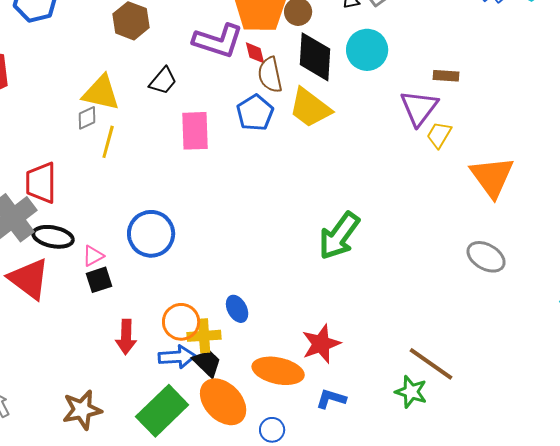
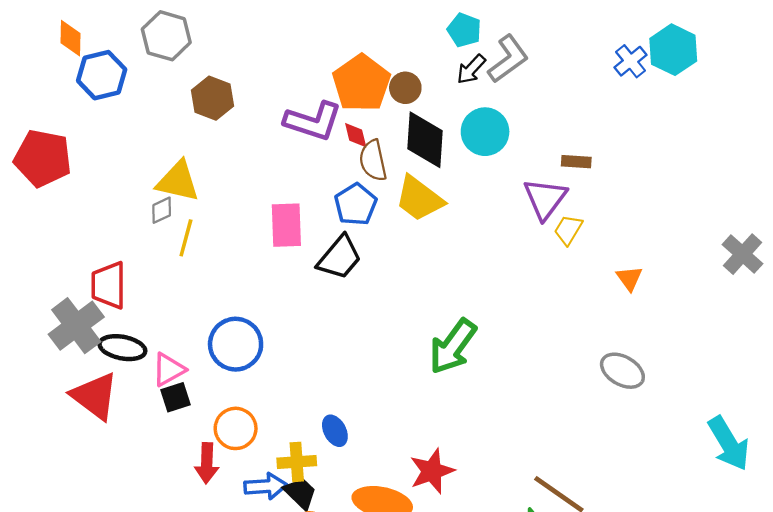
black trapezoid: (163, 81) -> (340, 258), moved, size x1.4
orange triangle: (492, 177) -> (629, 278), size x0.5
pink triangle: (93, 256) -> (169, 370), size x1.4
orange circle: (181, 322) -> (236, 428), moved

